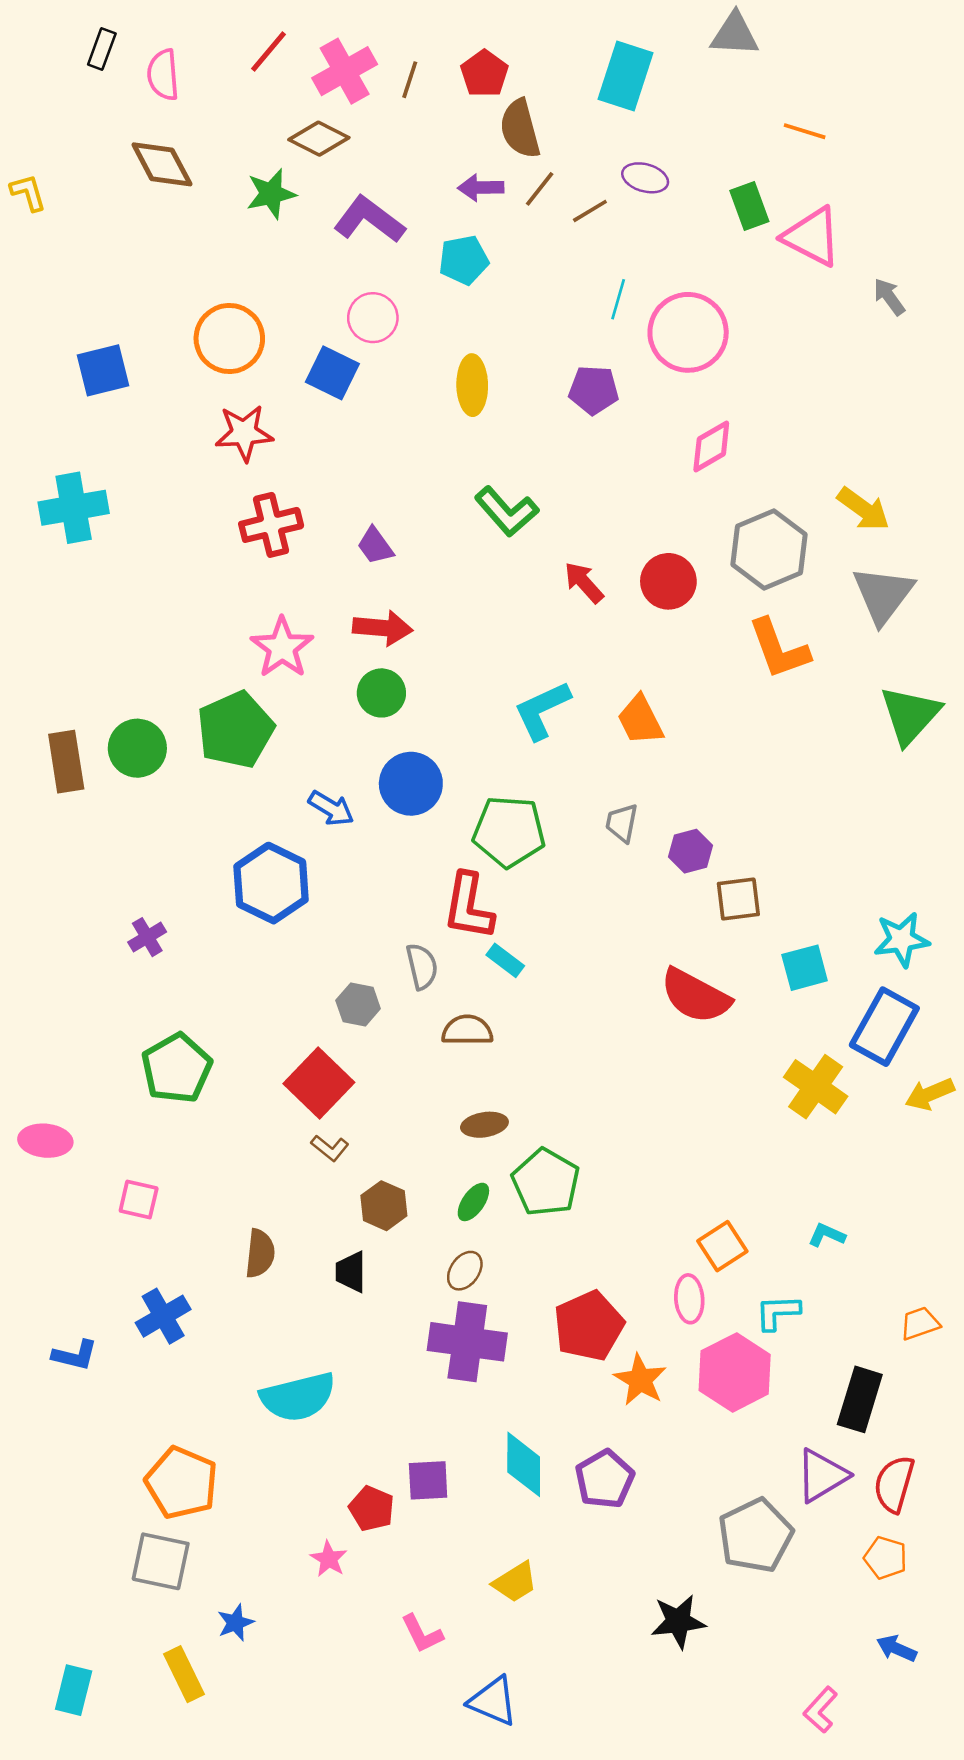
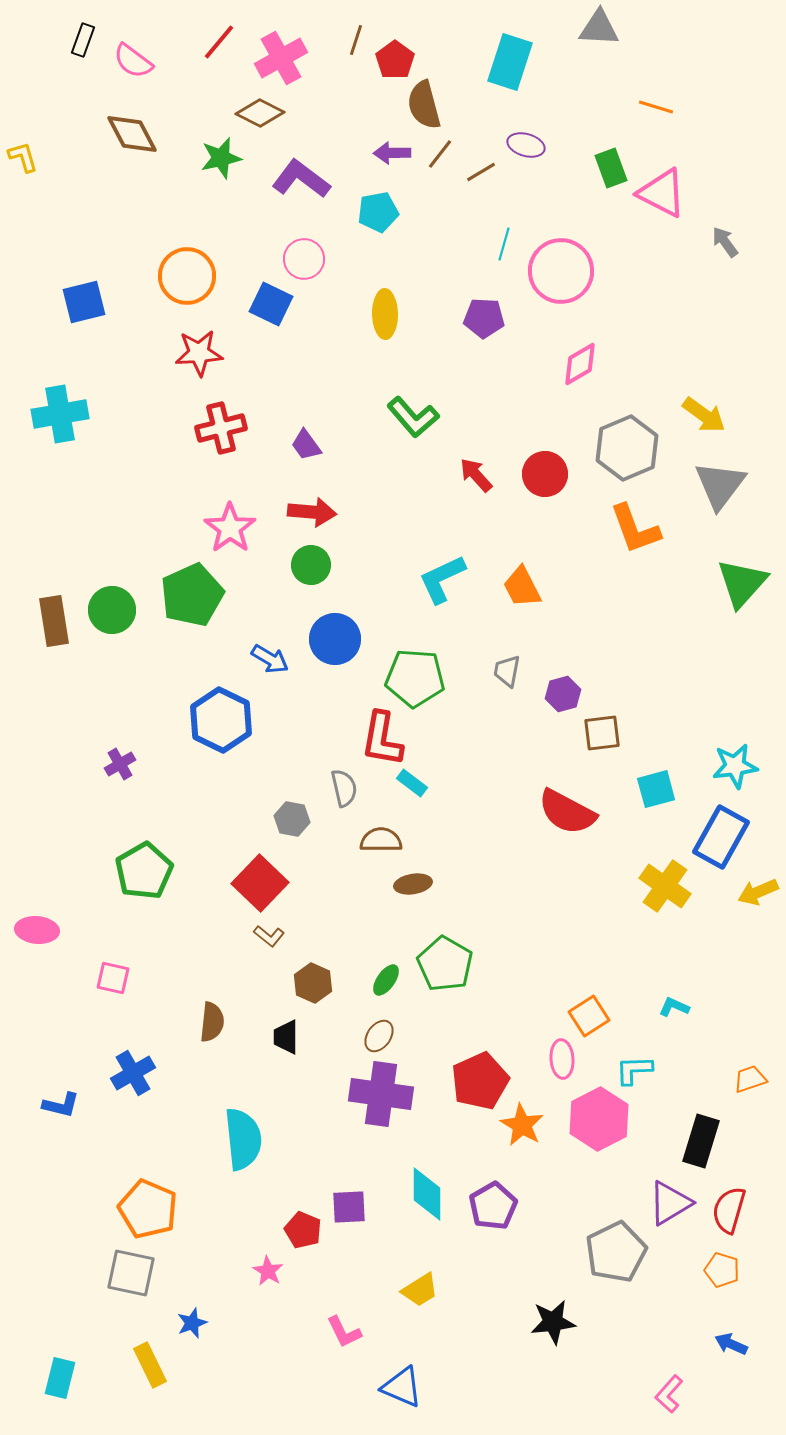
pink semicircle: (163, 75) -> (133, 61), turned -48
brown line: (410, 80) -> (356, 40), moved
brown ellipse: (484, 1125) -> (413, 884), moved
cyan semicircle: (298, 1397) -> (243, 1139), turned -82

